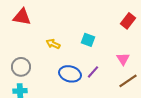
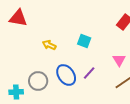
gray circle: (21, 67) -> (38, 81), moved
blue ellipse: (70, 74) -> (66, 75), turned 40

